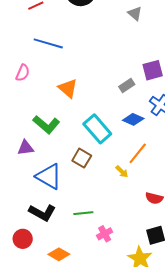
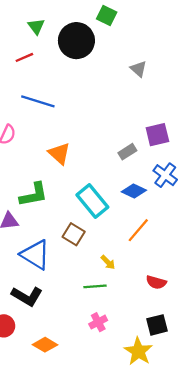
green L-shape: (46, 124) -> (34, 195), turned -52
yellow arrow: (122, 172) -> (108, 262), moved
green line: (83, 213) -> (95, 286), moved

